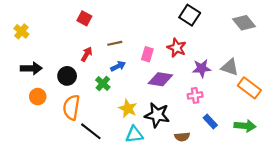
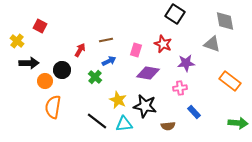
red square: (84, 18) -> (40, 26), moved
gray diamond: (244, 23) -> (225, 21), turned 30
yellow cross: (21, 31) -> (17, 41), moved
gray triangle: (230, 67) -> (212, 44), moved
orange circle: (38, 97) -> (45, 81), moved
orange semicircle: (71, 107) -> (53, 107), moved
green arrow: (245, 126) -> (238, 123), moved
black line: (91, 131) -> (97, 121), moved

